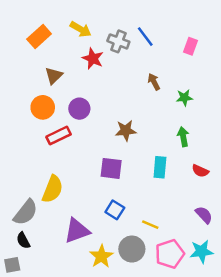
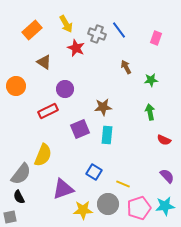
yellow arrow: (81, 29) -> (66, 24), turned 30
brown triangle: (54, 76) -> (44, 62), turned -42
orange circle: (43, 107) -> (16, 86), moved
cyan rectangle: (160, 167) -> (107, 135), moved
purple square: (111, 168) -> (80, 129), moved, turned -30
yellow star: (101, 256) -> (83, 210), turned 30

